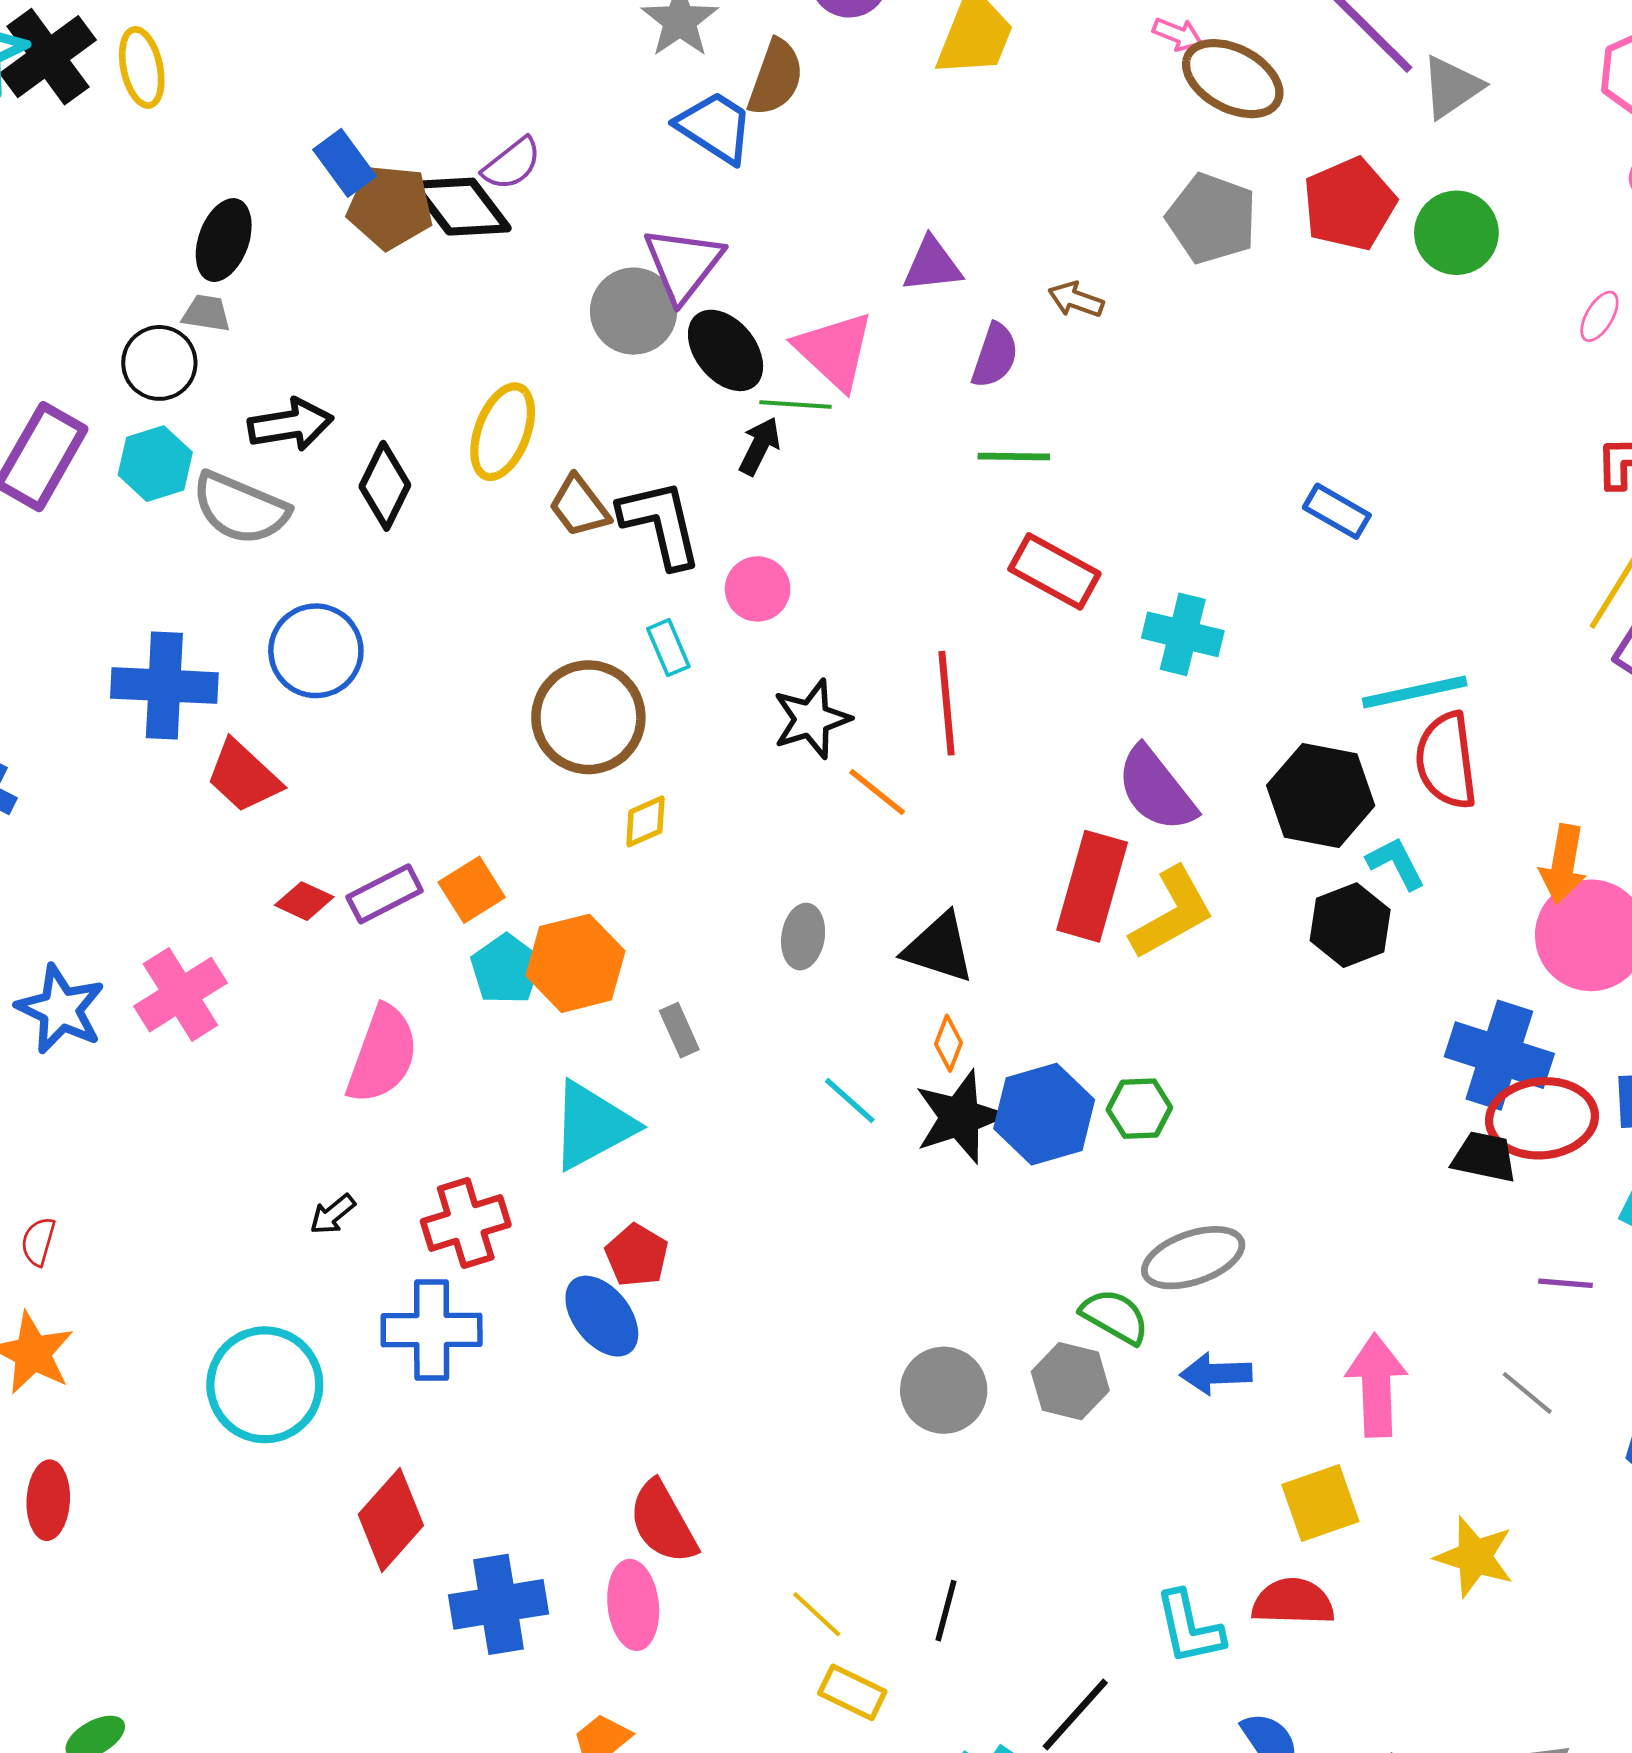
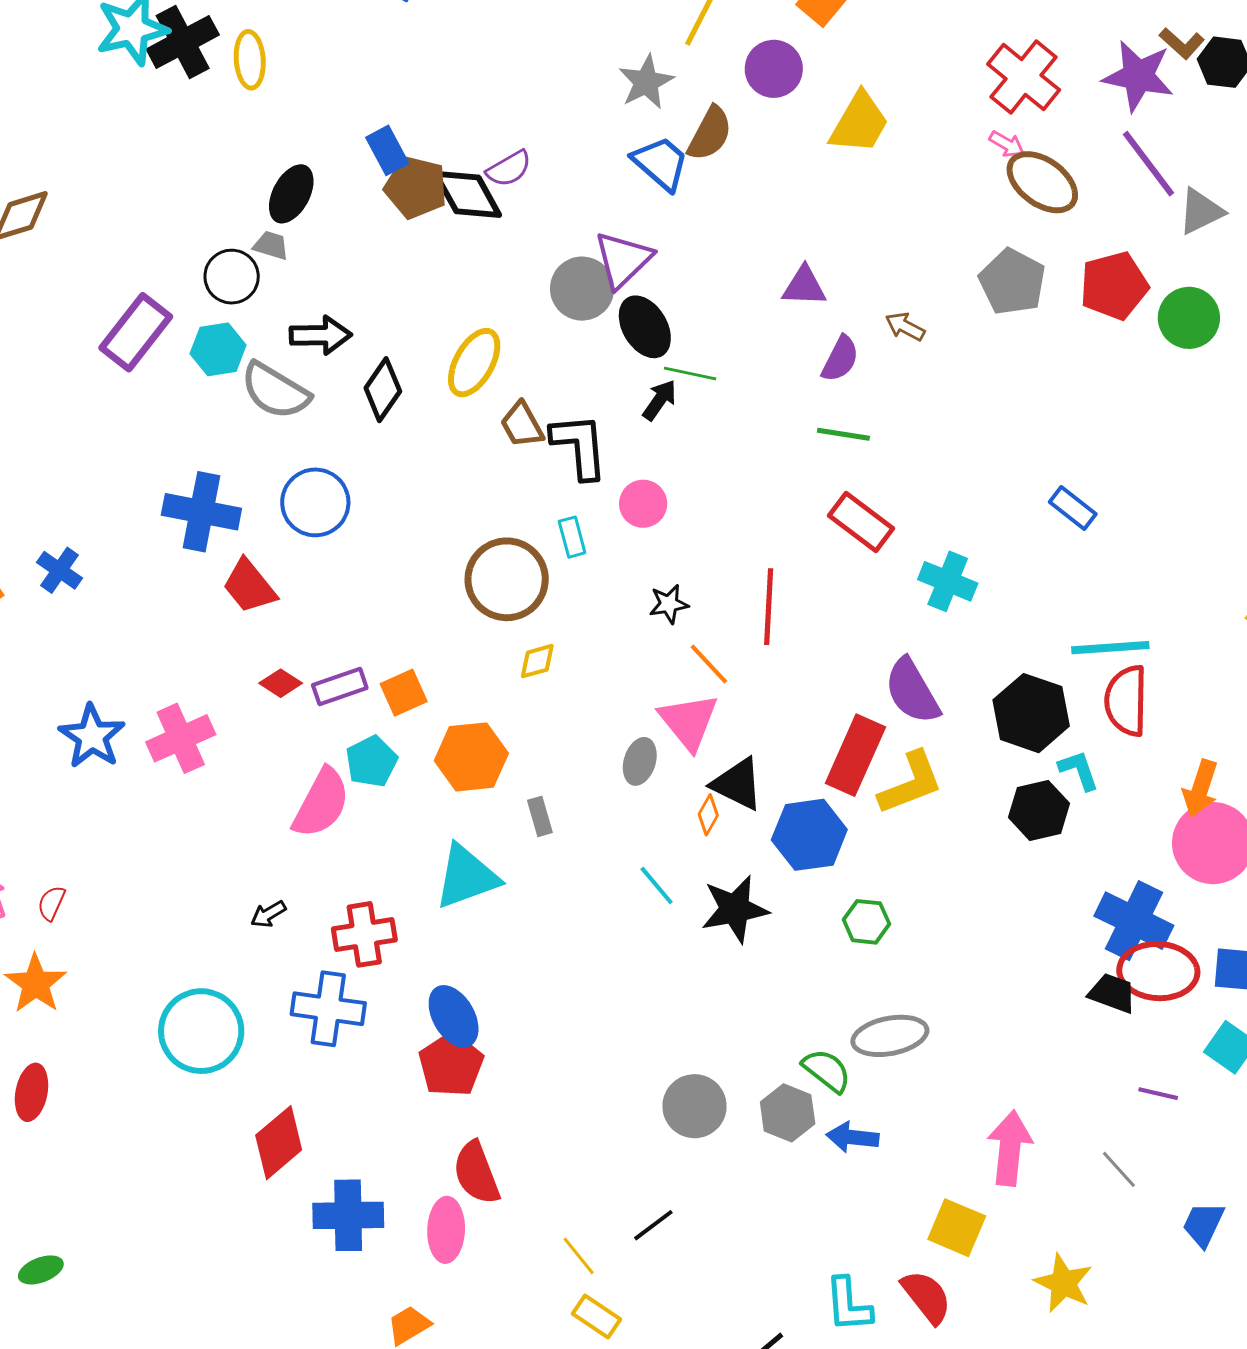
pink triangle: (834, 351) -> (689, 722), moved
black star: (812, 719) -> (669, 604), size x0.7
cyan pentagon: (506, 969) -> (371, 761), moved
orange diamond: (948, 1043) -> (708, 815), moved
blue hexagon: (1044, 1114) -> (809, 835), moved
red pentagon: (637, 1255) -> (451, 1065), moved, size x1.4
blue arrow: (1216, 1374) -> (853, 1137), moved
yellow square: (1320, 1503) -> (957, 1228), turned 34
red semicircle: (1293, 1602) -> (927, 1297), turned 42
black line: (946, 1611) -> (653, 1225), moved, turned 30

